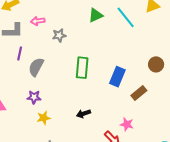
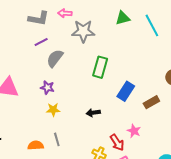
gray star: (59, 35) -> (83, 31), size x1.6
purple line: (20, 54) -> (41, 42), turned 40
blue rectangle: (117, 77) -> (126, 91), moved

